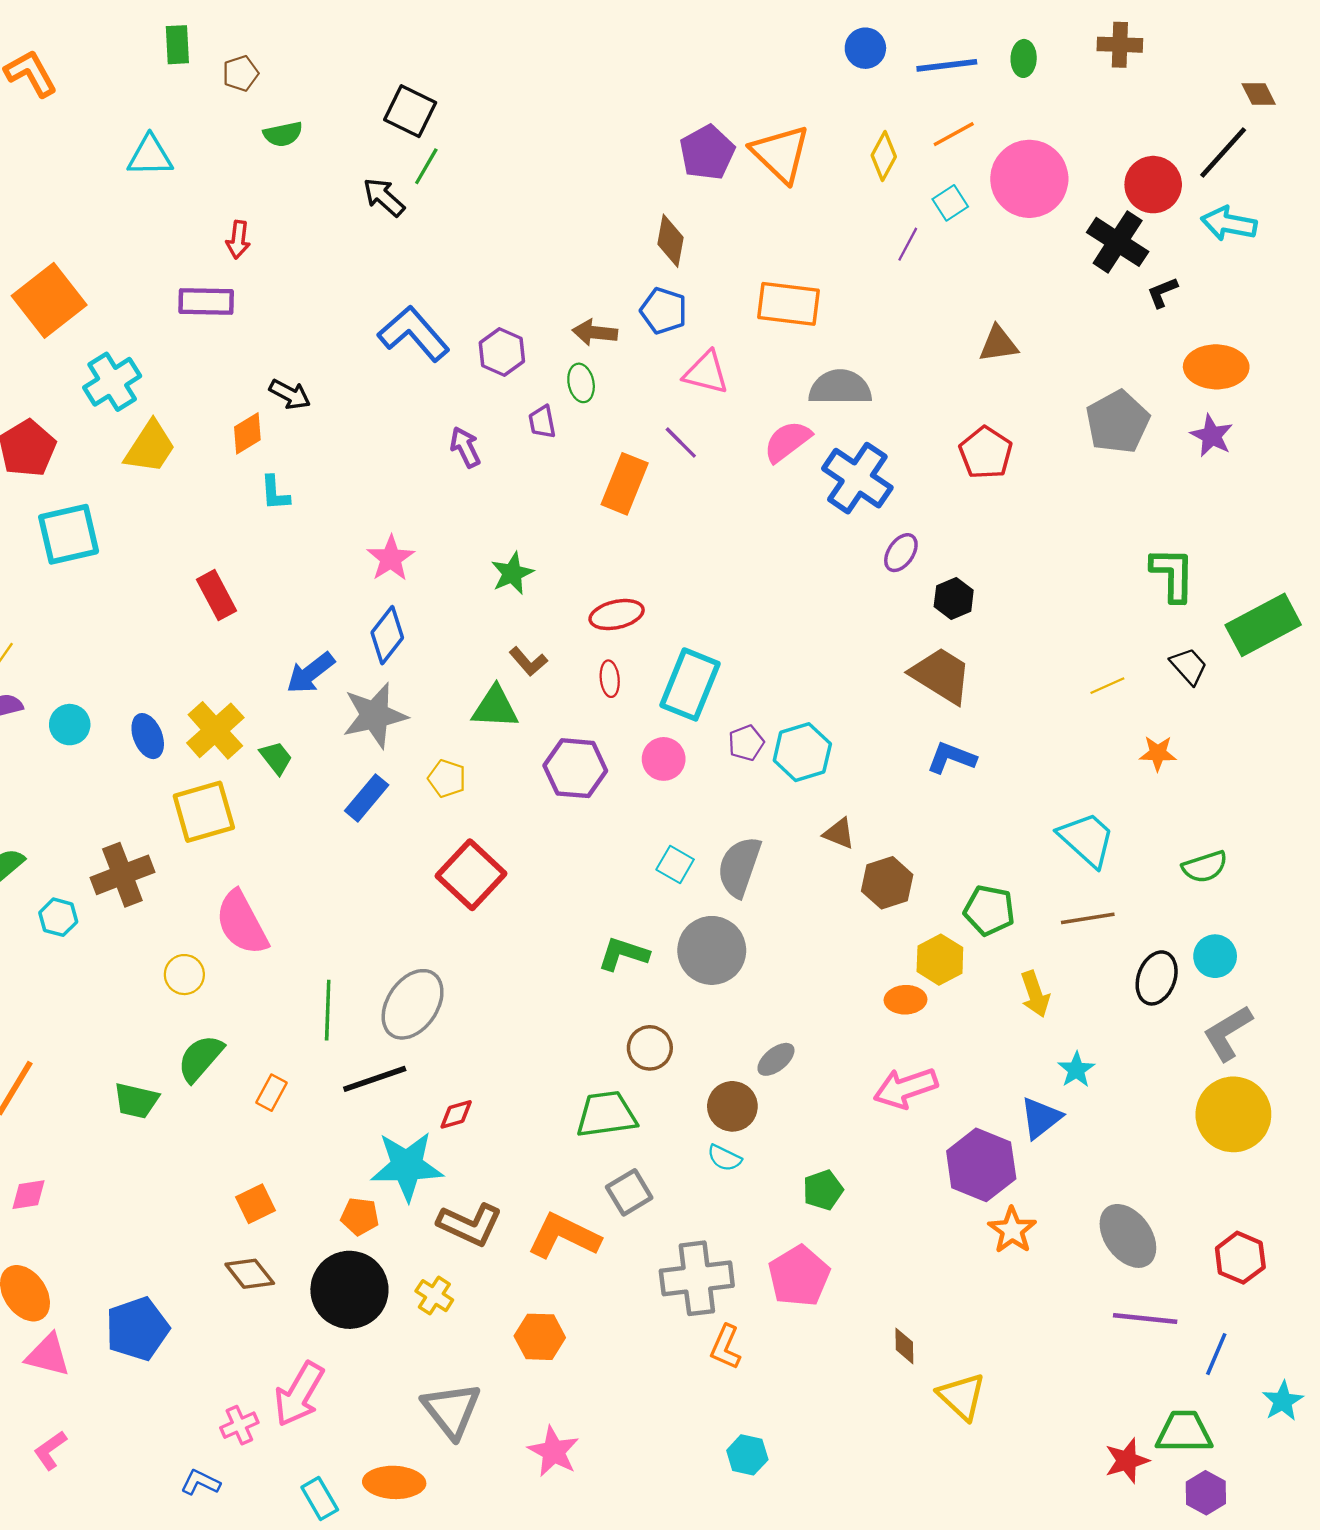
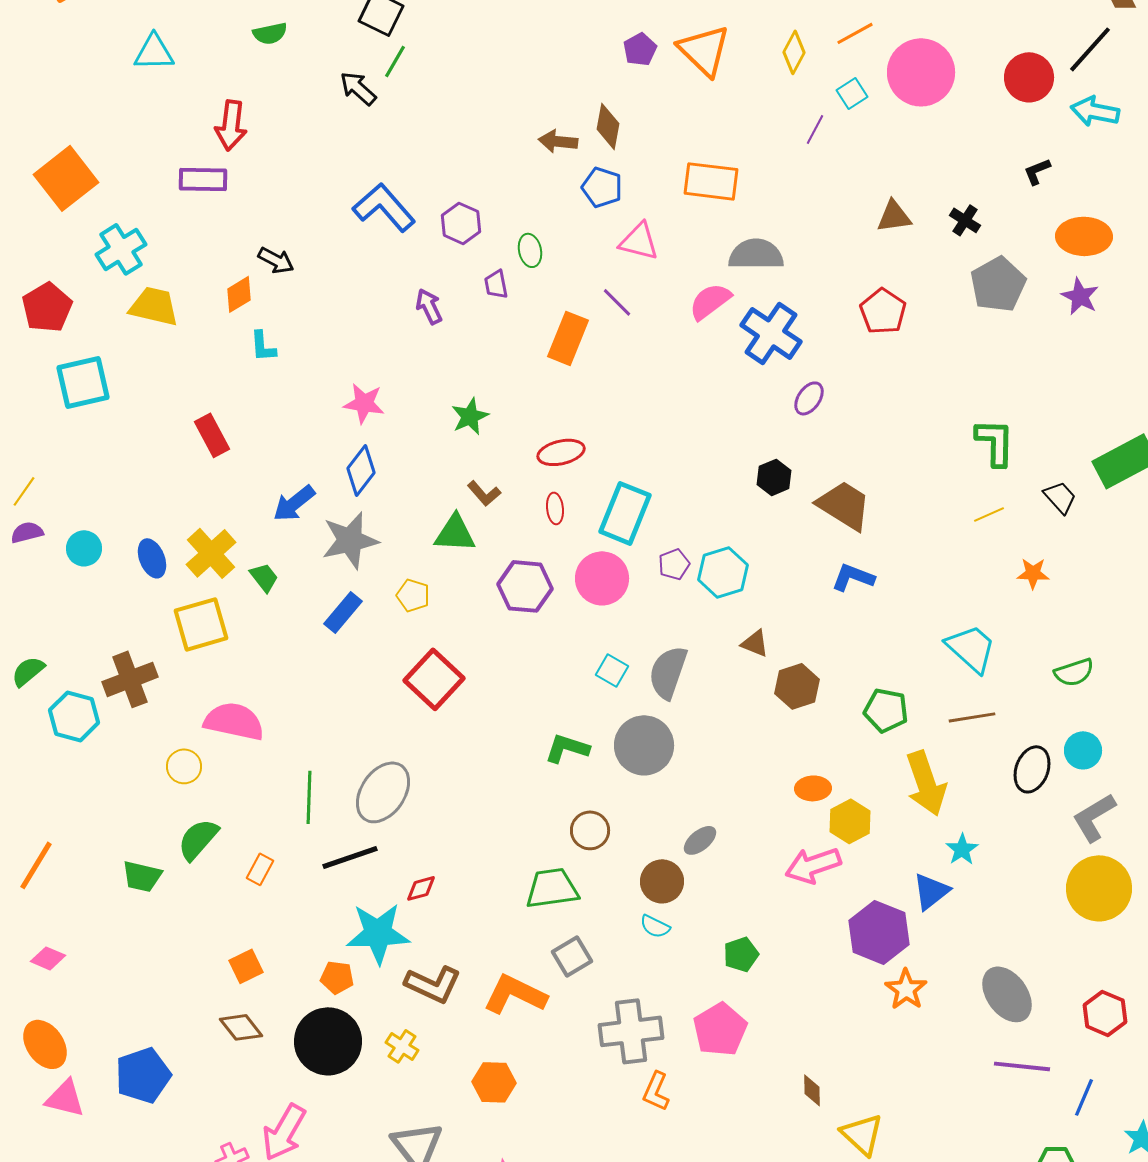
purple pentagon: (707, 152) -> (640, 49), size x0.7
red arrow: (238, 240) -> (231, 125), size x1.5
black cross: (1118, 242) -> (965, 220), moved, size x0.6
brown arrow: (595, 332) -> (558, 141), moved
yellow trapezoid: (150, 447) -> (154, 306), turned -110
pink star: (391, 558) -> (364, 403), turned -30
green L-shape: (1173, 574) -> (995, 442), moved
black hexagon: (954, 598) -> (774, 477), moved
pink circle: (664, 759) -> (602, 578), size x1.4
cyan hexagon: (58, 917) -> (74, 716), size x1.5
pink semicircle: (242, 923) -> (234, 721), turned 130
yellow hexagon: (940, 960) -> (850, 821), moved
yellow arrow: (1035, 994) -> (926, 783), size x1.6
pink diamond: (28, 1195) -> (48, 958), turned 32

